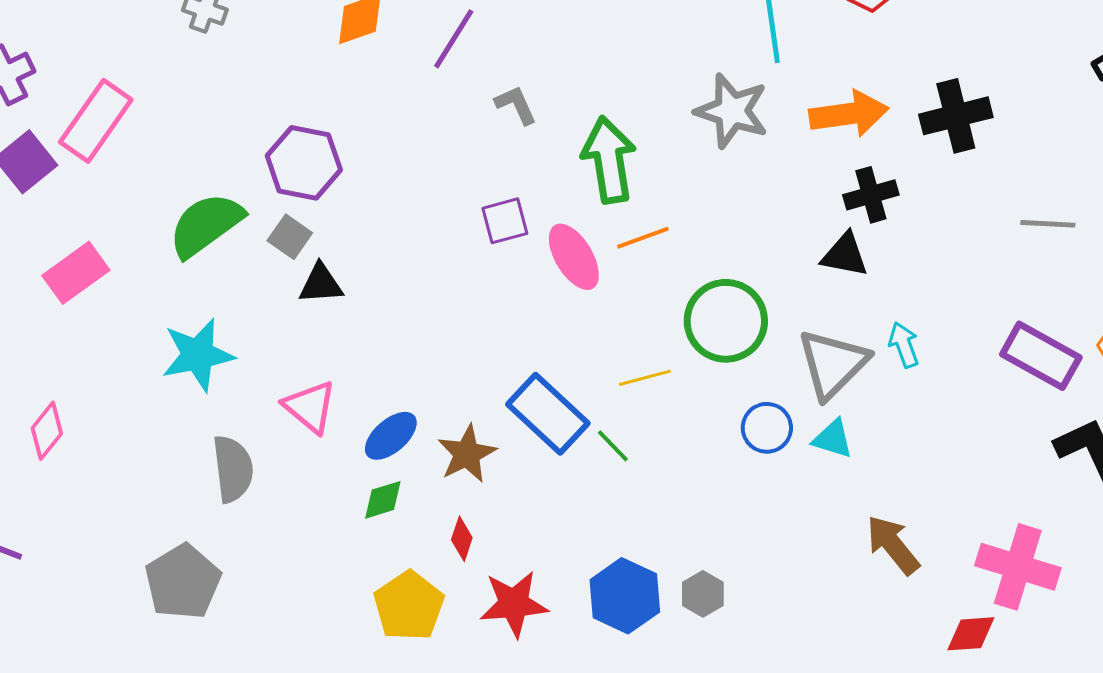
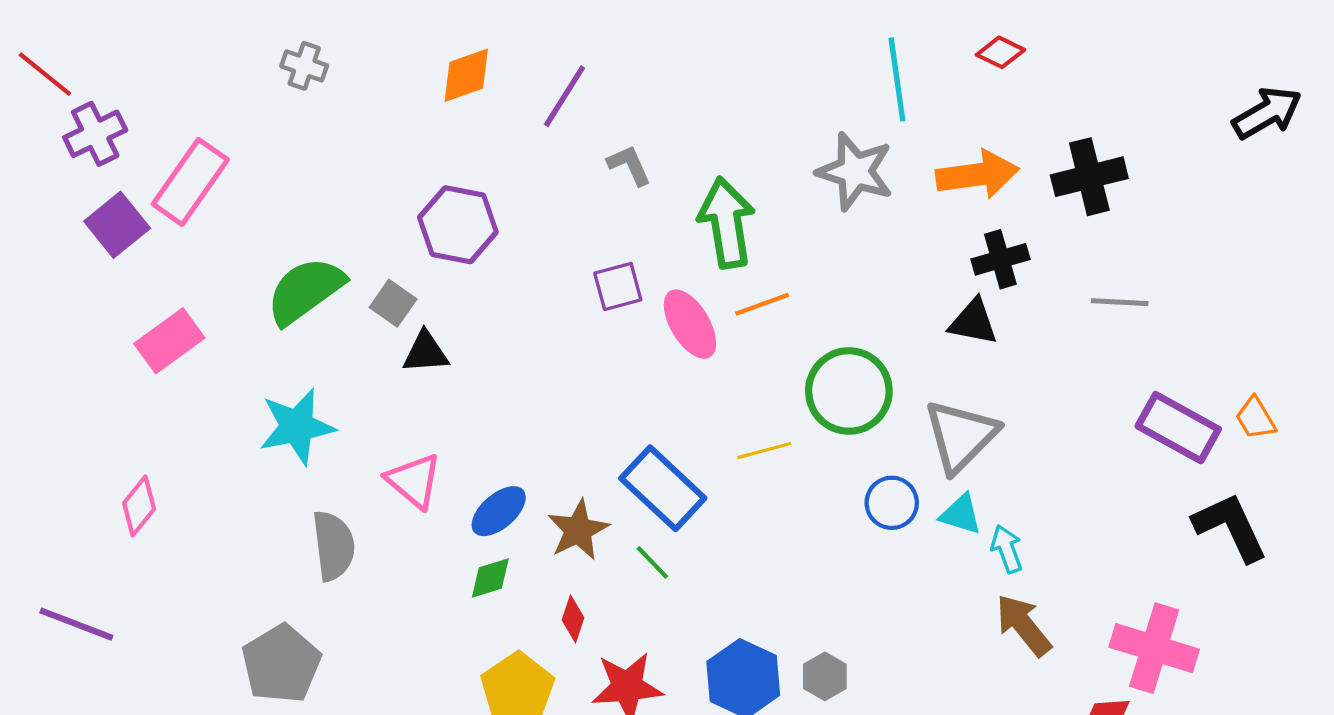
purple hexagon: (304, 163) -> (458, 225), moved
gray line: (1048, 224) -> (1120, 302), moved
cyan arrow: (904, 345) -> (1007, 549), moved
green line: (613, 446) -> (652, 562), moved

